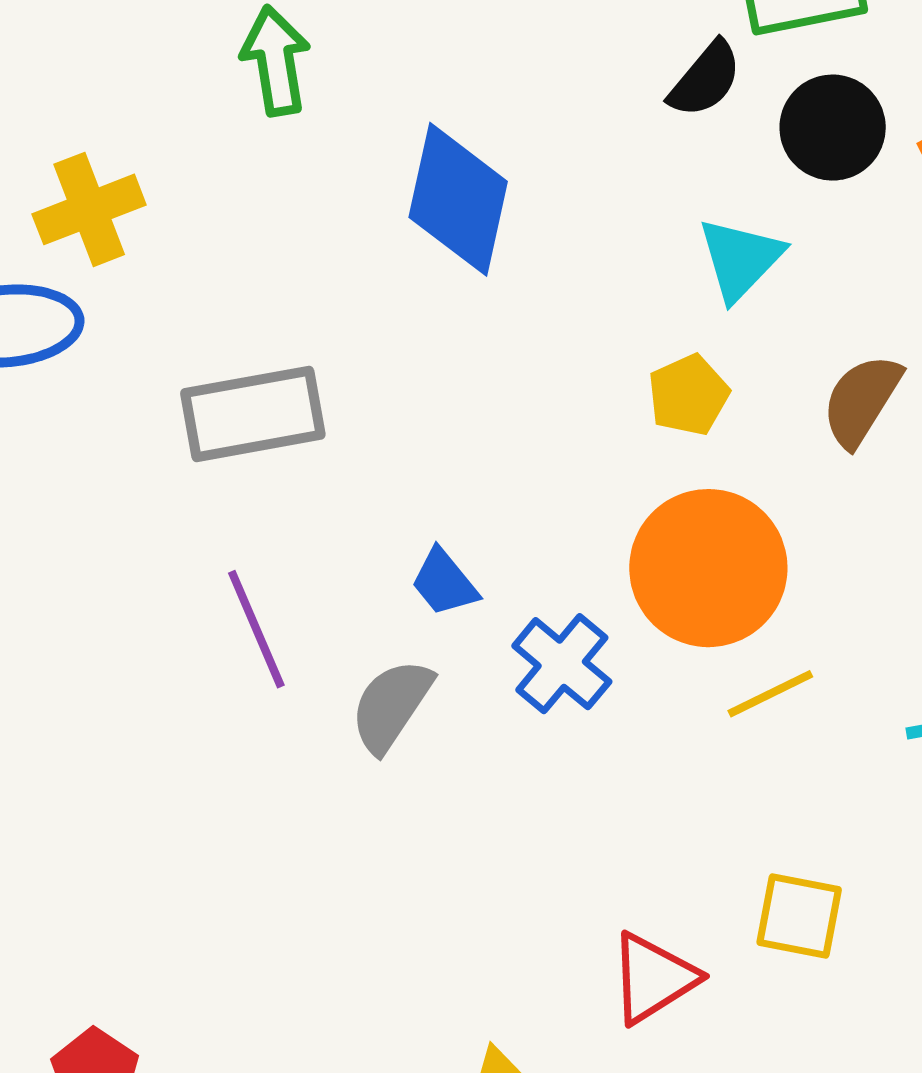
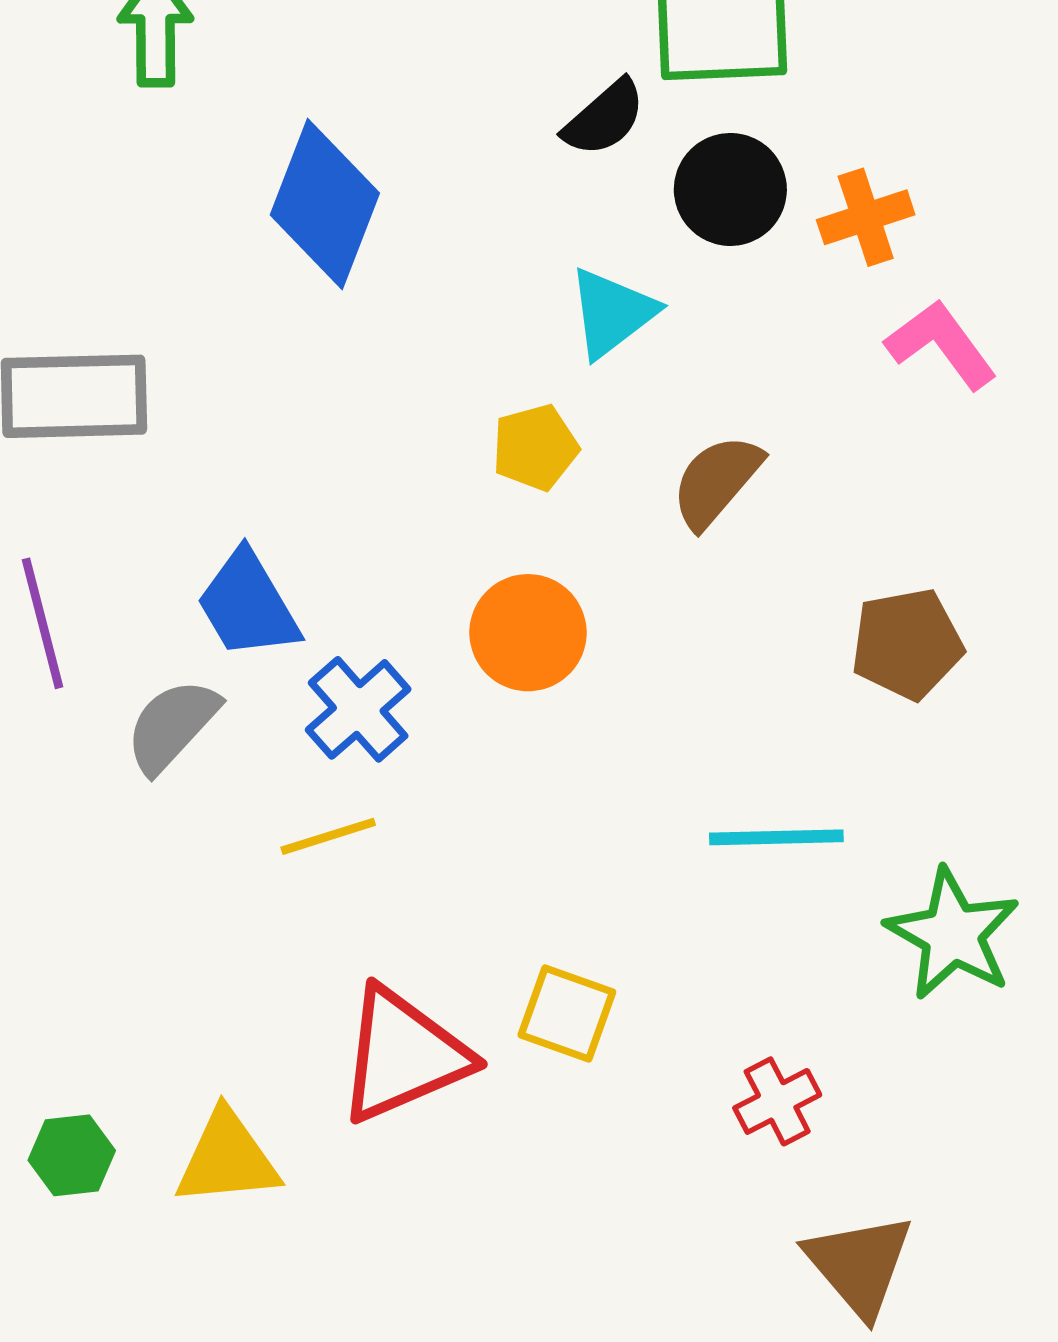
orange circle: (708, 568) -> (528, 633), size x0.7
blue trapezoid: (444, 582) -> (248, 605), size x1.5
yellow line: (770, 694) -> (328, 836), moved
red triangle: (653, 978) -> (403, 1055), size x1.4

